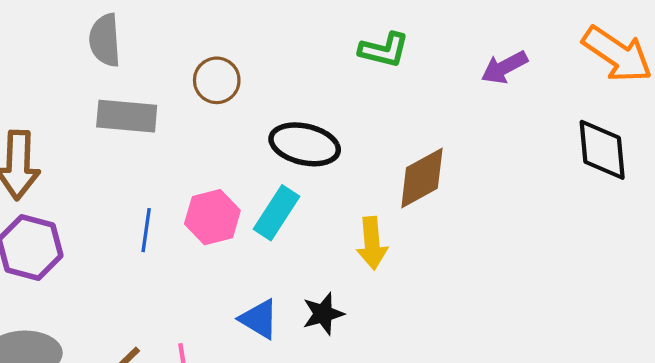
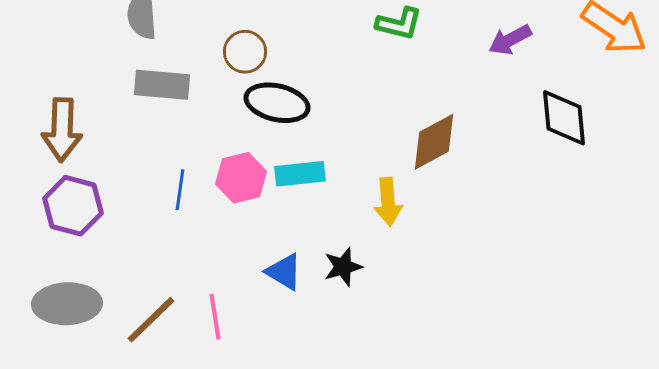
black ellipse: (305, 144) -> (277, 103), moved
black diamond: (602, 150) -> (564, 118), moved
cyan rectangle: (276, 213) -> (300, 174), turned 51

